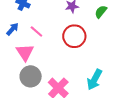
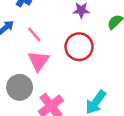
pink triangle: (25, 52) -> (39, 61), moved

